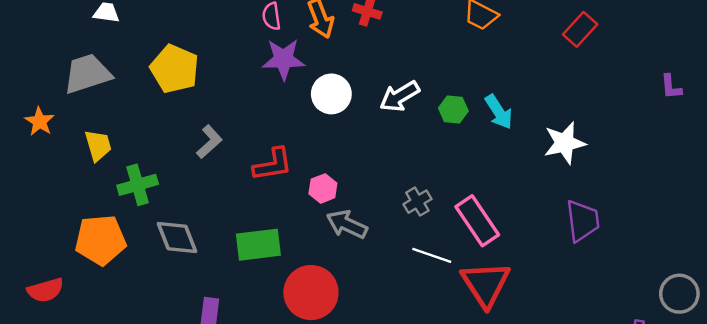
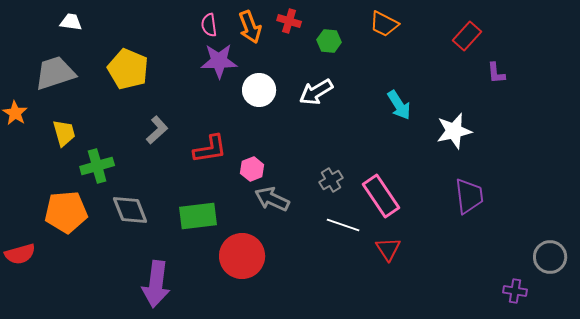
purple L-shape: (671, 87) -> (496, 73), moved
green hexagon: (453, 110) -> (329, 41), moved
red triangle: (486, 284) -> (388, 249), size x0.6

